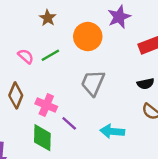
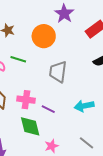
green line: (50, 55) -> (18, 59), turned 63

